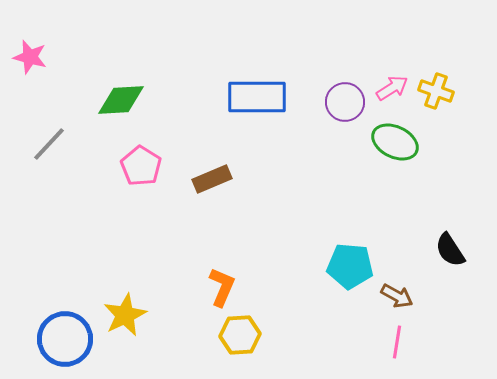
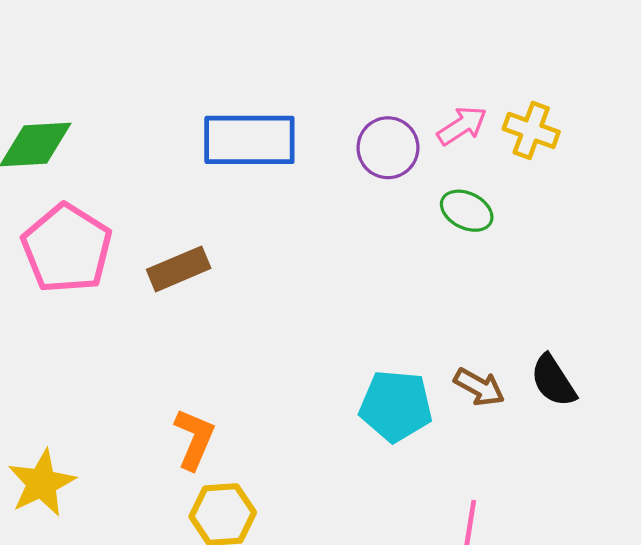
green ellipse: (395, 142) -> (467, 211), size x0.7
pink pentagon: (141, 166) -> (67, 248), size x1.4
brown arrow: (397, 296) -> (479, 387), moved

